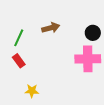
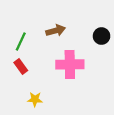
pink cross: (88, 59) -> (70, 64), moved

